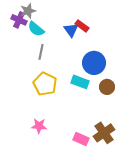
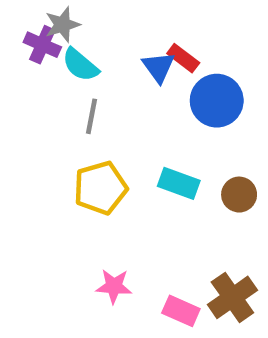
blue circle: (94, 63) -> (217, 101), moved
yellow pentagon: (45, 84) -> (100, 188), turned 30
pink star: (39, 126) -> (114, 286), moved

